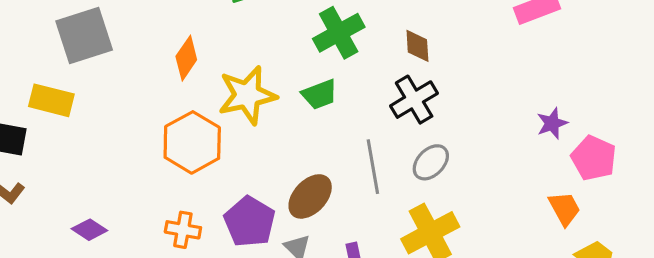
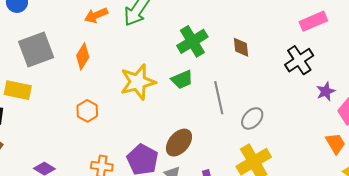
orange diamond: (186, 58) -> (83, 56), moved
black cross: (414, 100) -> (299, 60), moved
orange hexagon: (192, 142) -> (87, 111), moved, size x0.6
gray line: (373, 167) -> (219, 98), moved

